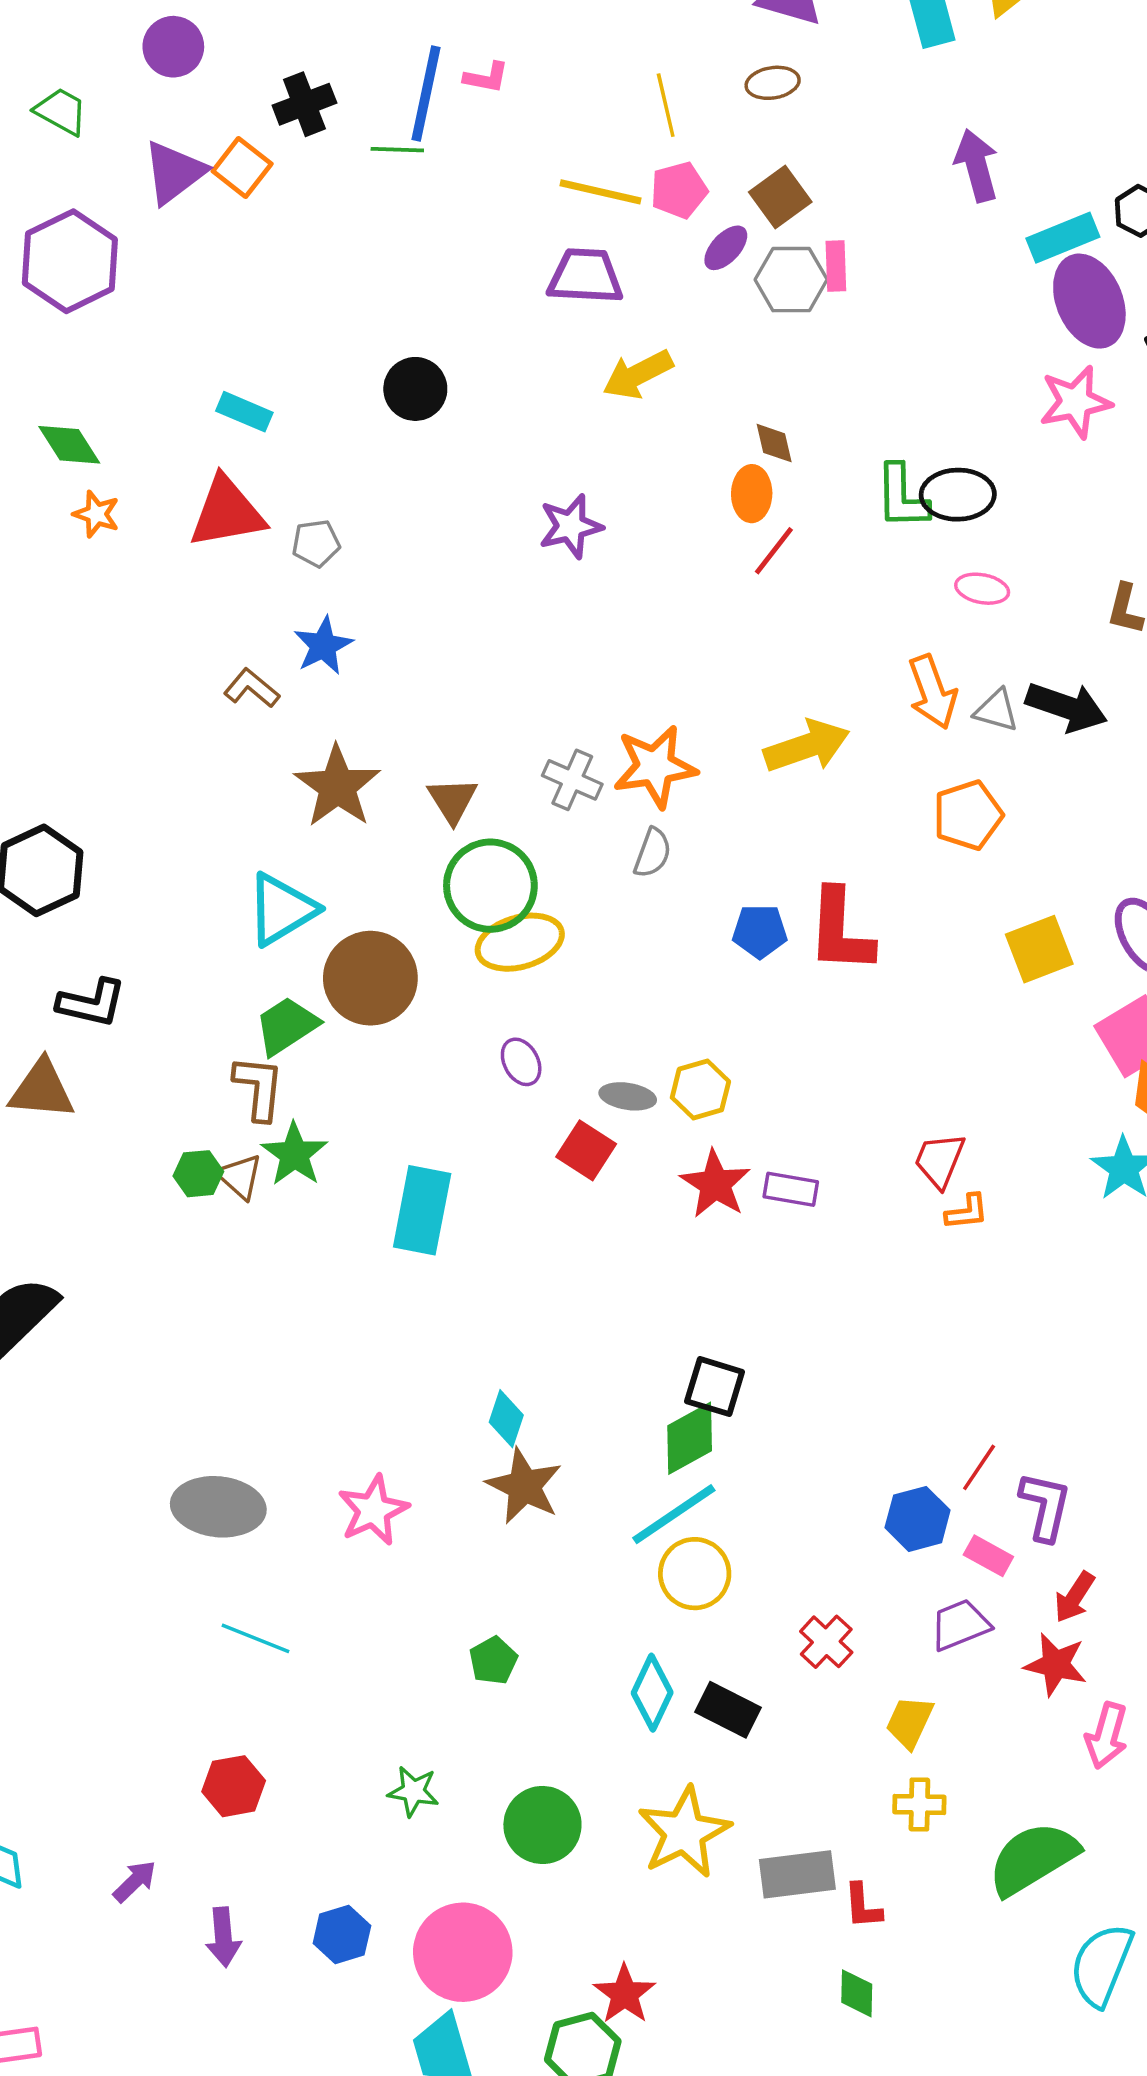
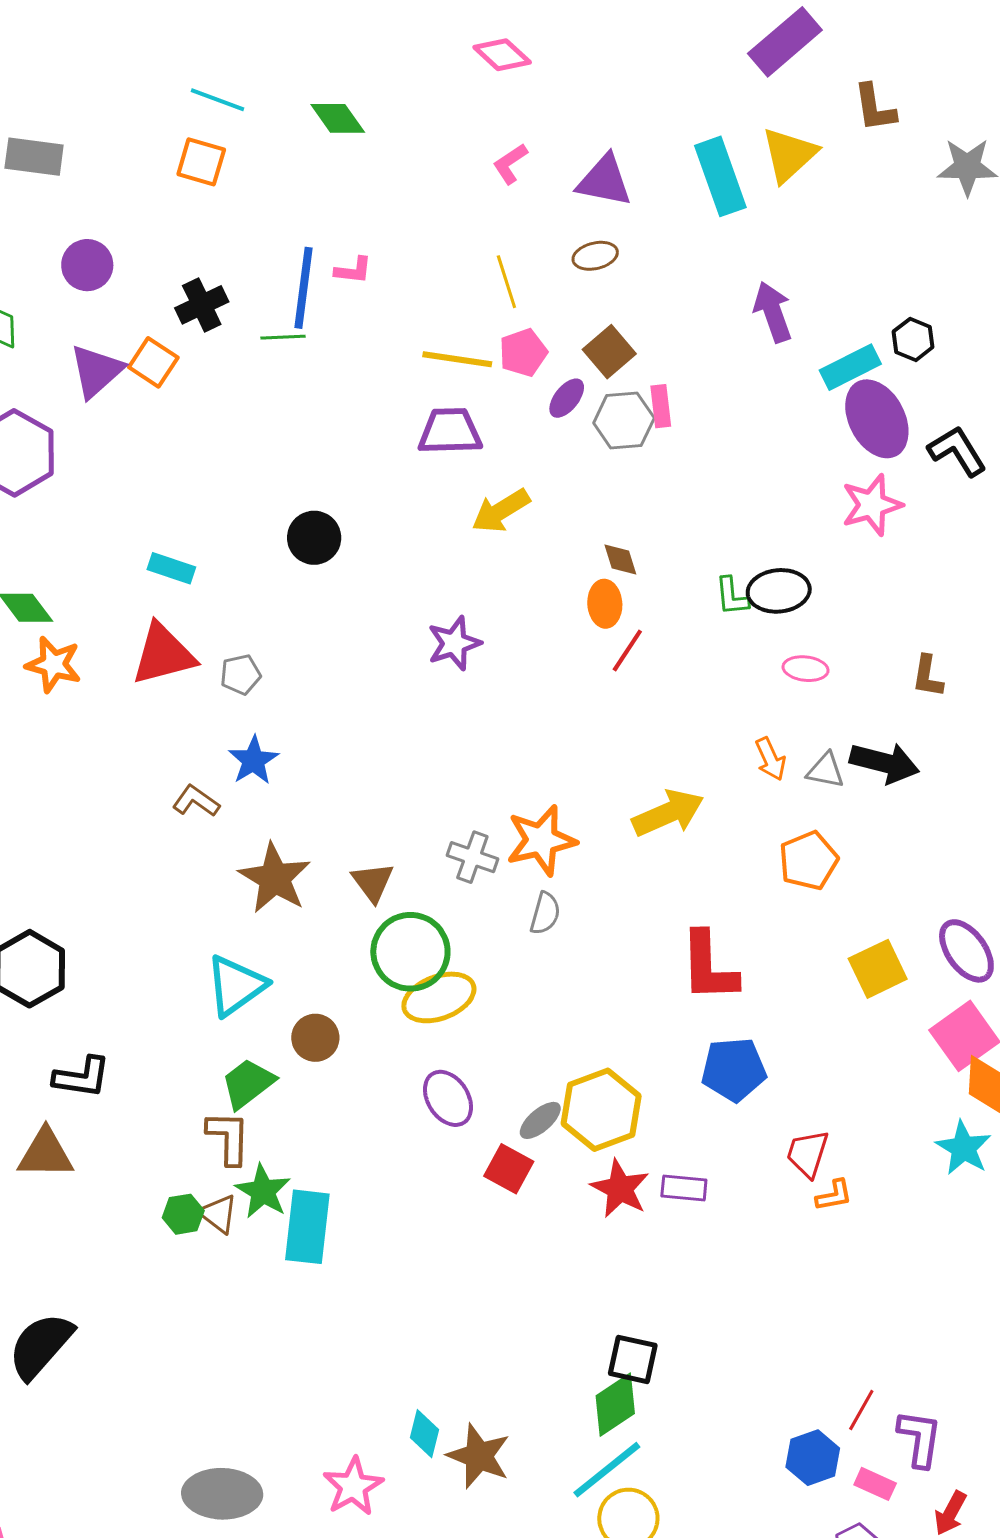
green L-shape: (902, 497) -> (732, 596), size x0.7
orange star: (96, 514) -> (53, 664), size x1.4
orange arrow: (932, 692) -> (770, 759), size x0.7
blue pentagon: (760, 931) -> (734, 1069), moved, size x1.4
brown circle: (370, 978) -> (315, 1038), size x0.6
purple ellipse: (521, 1062) -> (448, 1098), size x1.4
yellow hexagon: (700, 1089) -> (601, 1110), size x1.6
gray ellipse: (628, 1096) -> (540, 1120), turned -45
cyan rectangle: (422, 1210) -> (307, 1227), moved
cyan diamond: (506, 1419) -> (425, 1434), moved

